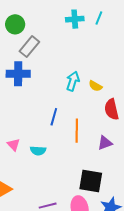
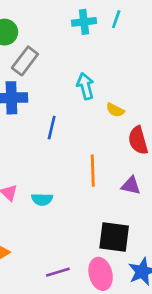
cyan arrow: (73, 81) -> (85, 86), moved, turned -30
blue line: (54, 117) -> (52, 128), moved
purple triangle: (105, 143) -> (131, 186), turned 35

